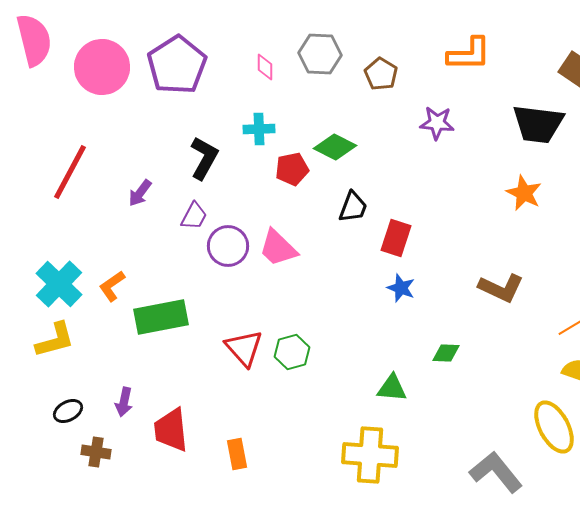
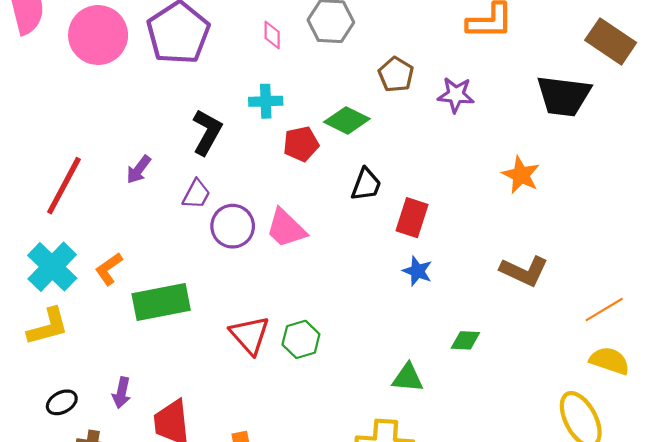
brown pentagon: (381, 74) -> (396, 75), moved
red line: (70, 172) -> (64, 186), moved
orange star: (524, 193) -> (521, 175), moved

